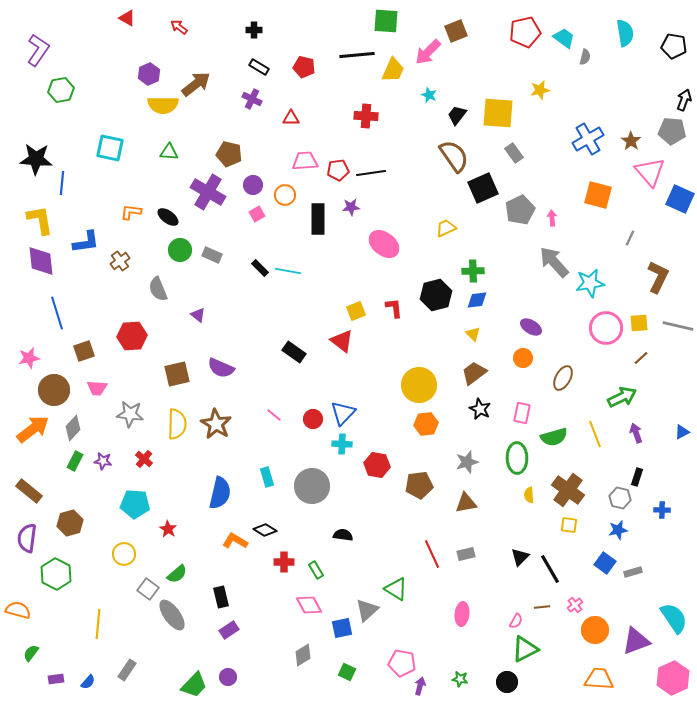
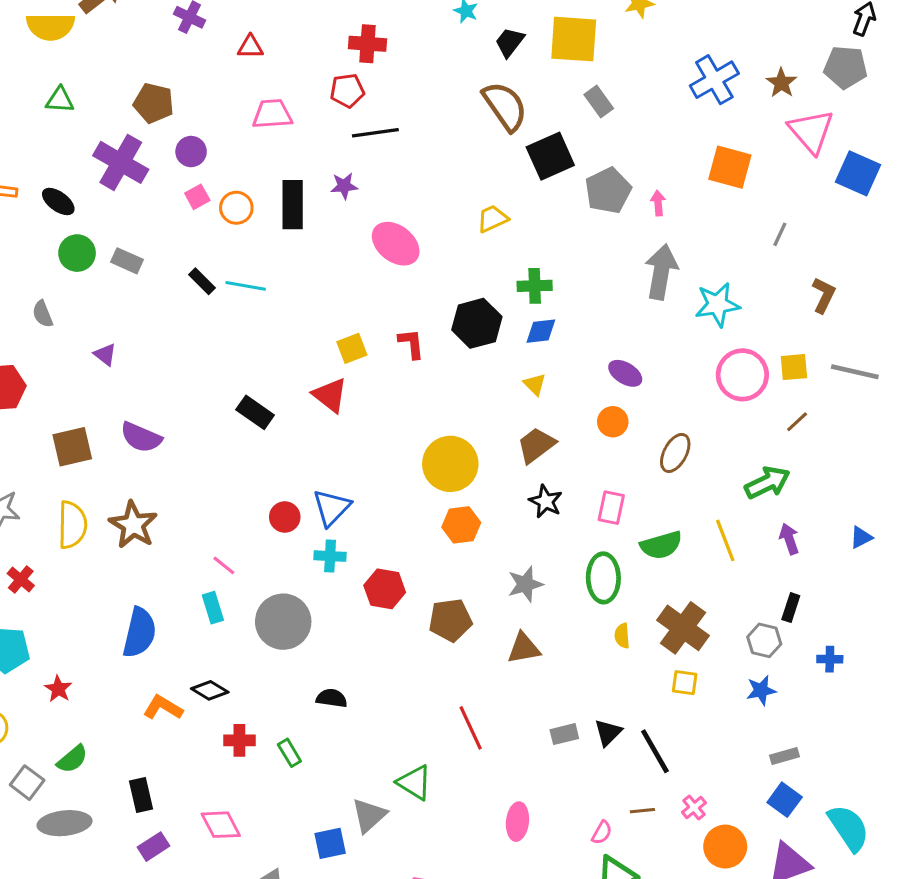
red pentagon: (338, 170) -> (347, 91), moved
orange circle: (285, 195) -> (236, 208), moved
gray arrow: (554, 262) -> (661, 272), turned 52
brown L-shape: (658, 277) -> (824, 295), size x0.7
gray semicircle: (158, 289) -> (43, 314), size x0.7
pink line: (274, 415) -> (224, 565), moved
gray rectangle: (466, 554) -> (564, 734), moved
blue square: (605, 563) -> (785, 800), moved
pink diamond: (309, 605) -> (221, 825), moved
gray ellipse: (172, 615) -> (65, 823), turned -60

